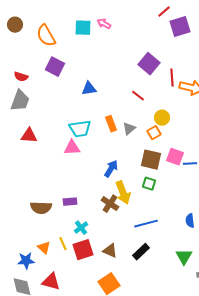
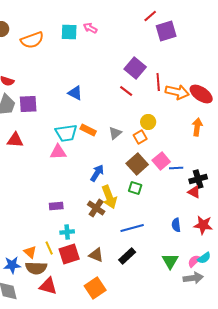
orange semicircle: (46, 36) -> (32, 40), turned -80
purple square: (55, 67) -> (28, 104), moved, turned -30
blue triangle: (89, 89) -> (75, 93), turned 35
red line: (138, 96) -> (126, 91), moved
orange rectangle: (111, 124) -> (88, 130), moved, turned -42
pink square: (175, 157) -> (161, 161), turned 30
brown square: (151, 160) -> (137, 164), turned 35
brown semicircle: (41, 208) -> (36, 268), moved
cyan cross: (81, 228) -> (67, 232), turned 32
red triangle: (51, 282) -> (48, 286), moved

